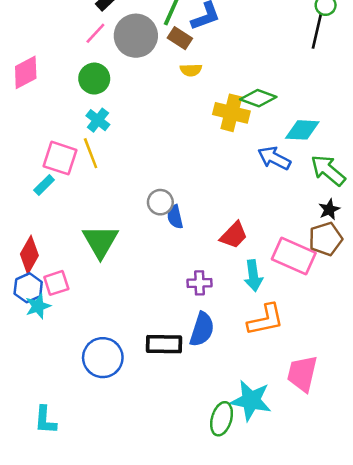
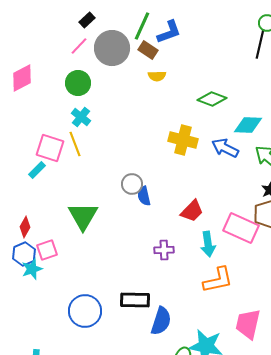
yellow cross: (231, 113) -> (183, 140), moved
red diamond: (29, 255) -> (25, 227), size x0.7
blue semicircle: (202, 329) -> (161, 321), moved

